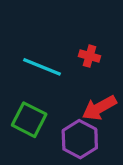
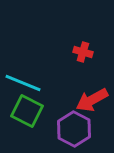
cyan line: (42, 67) -> (23, 83), moved

